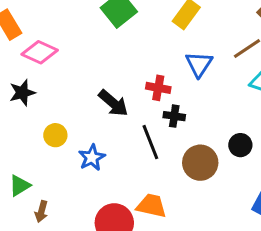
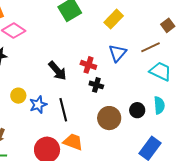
yellow circle: (55, 135) -> (18, 96), moved
black line: (150, 142) -> (63, 110), moved

